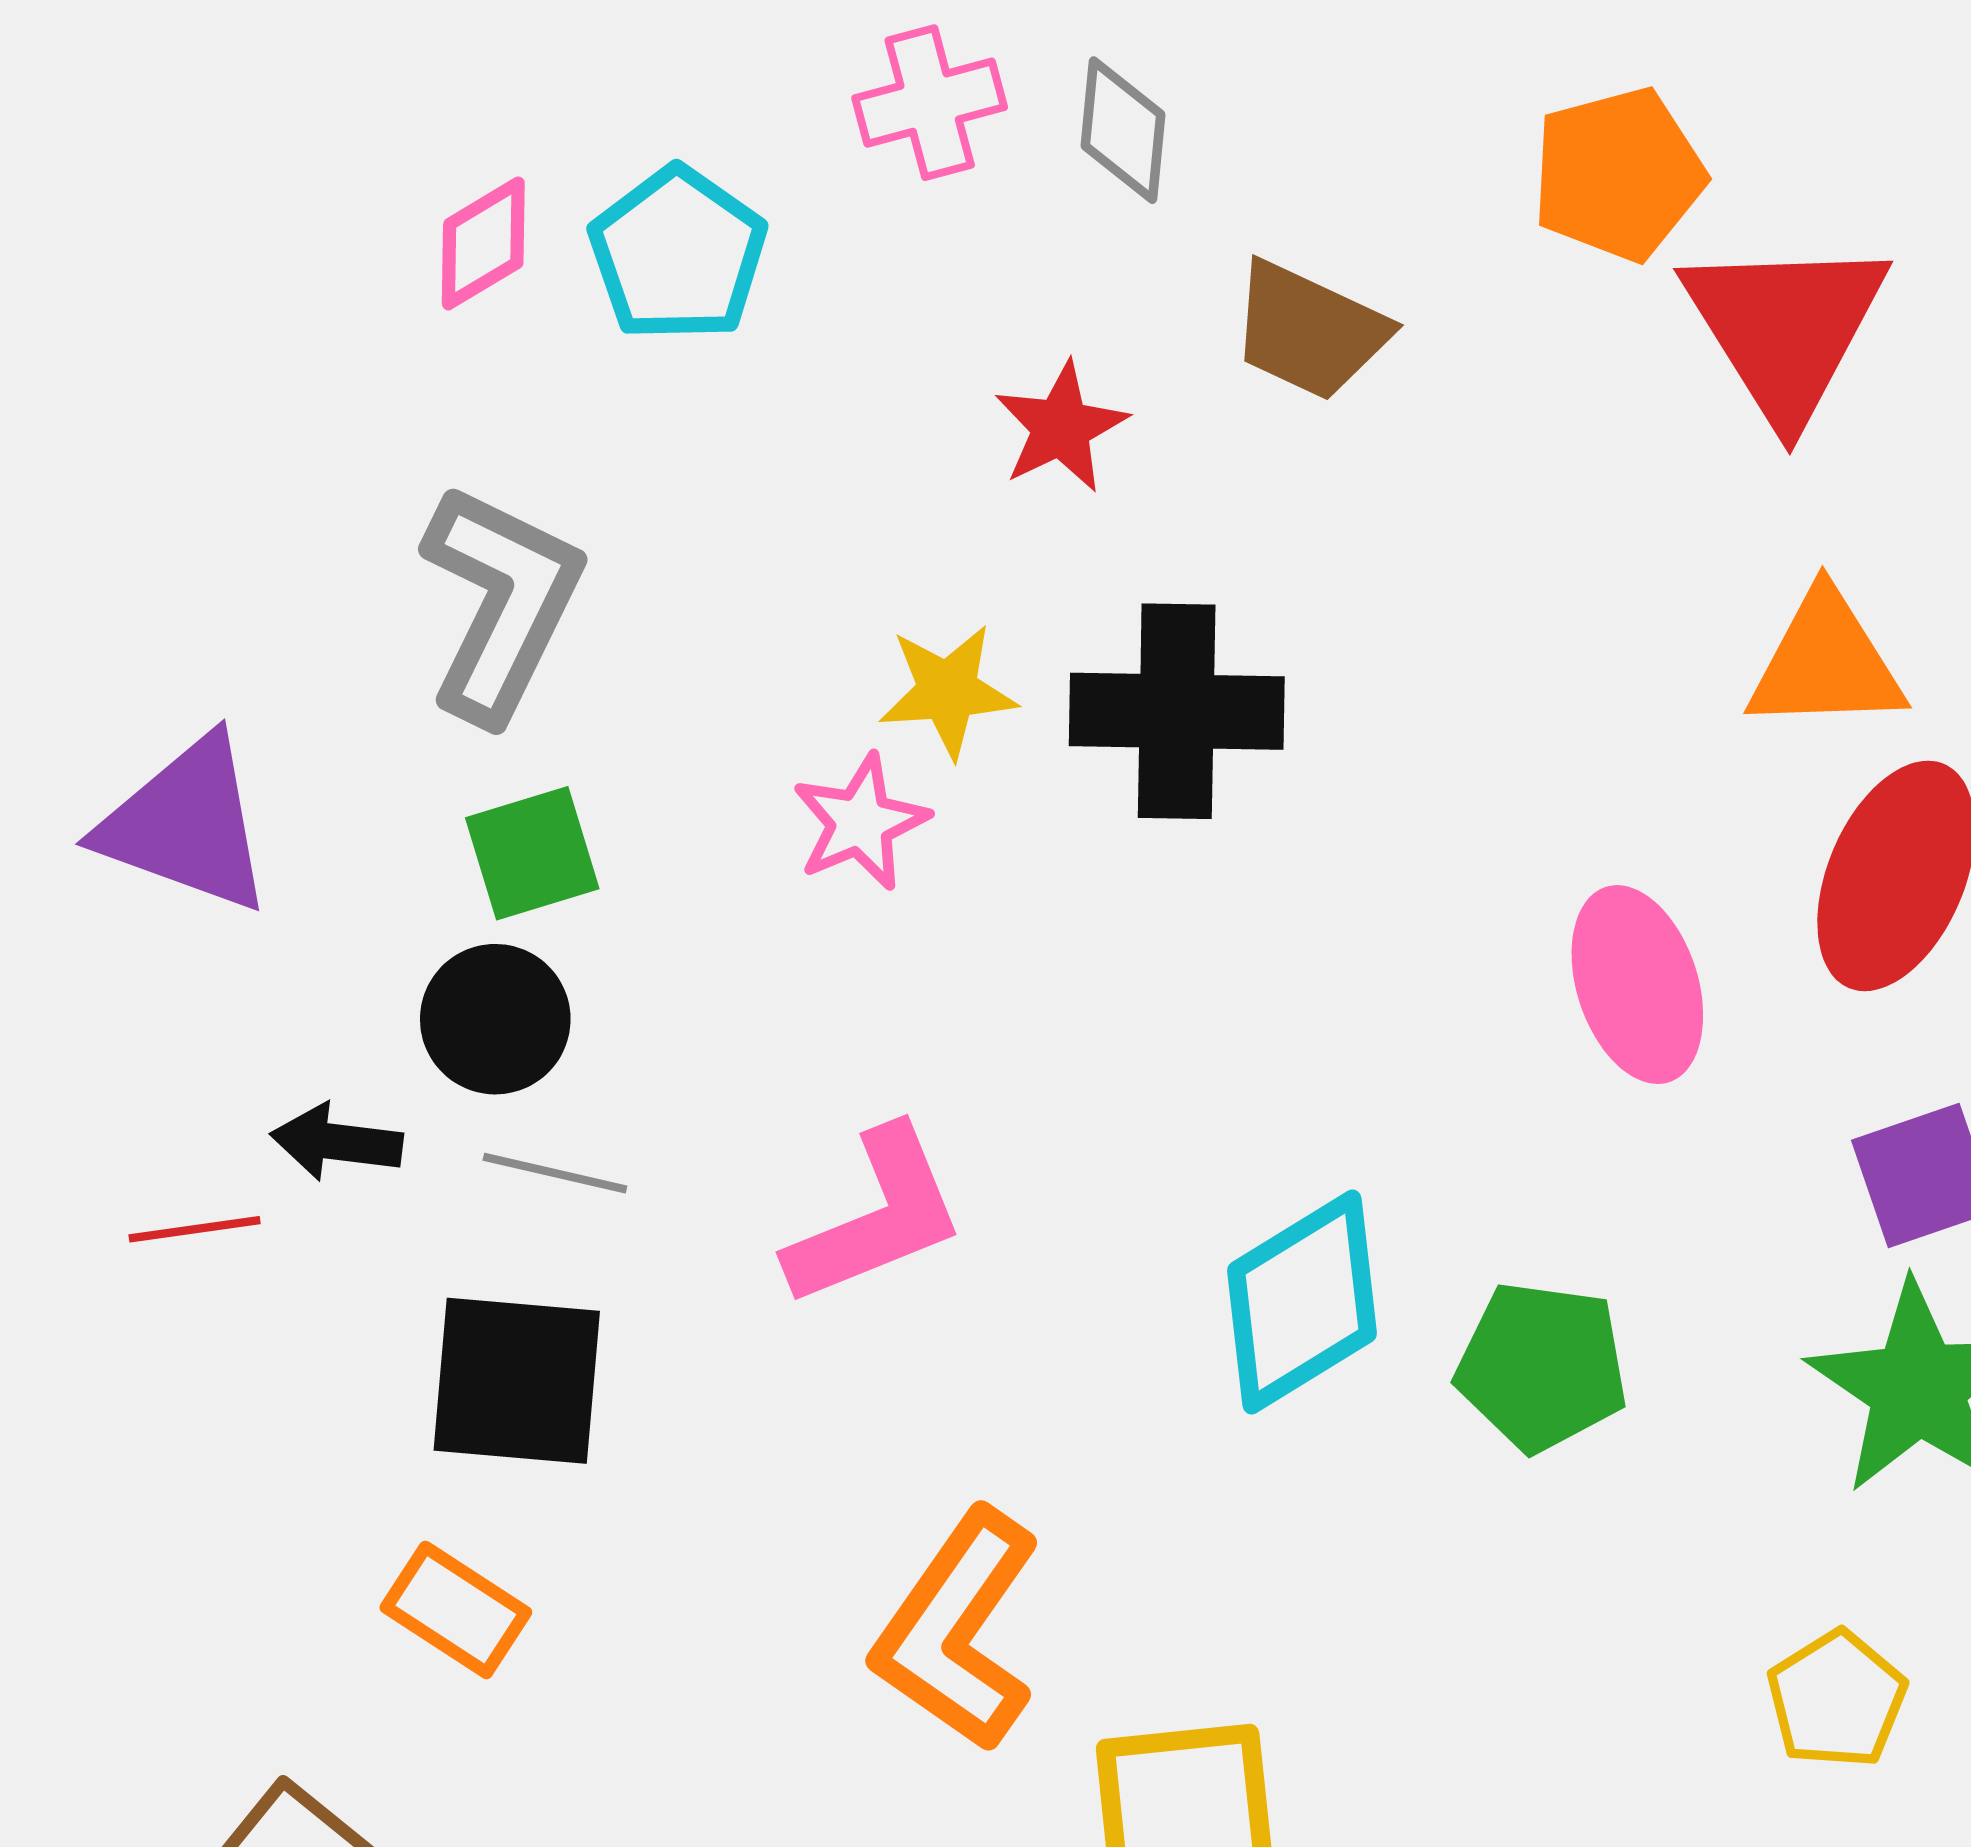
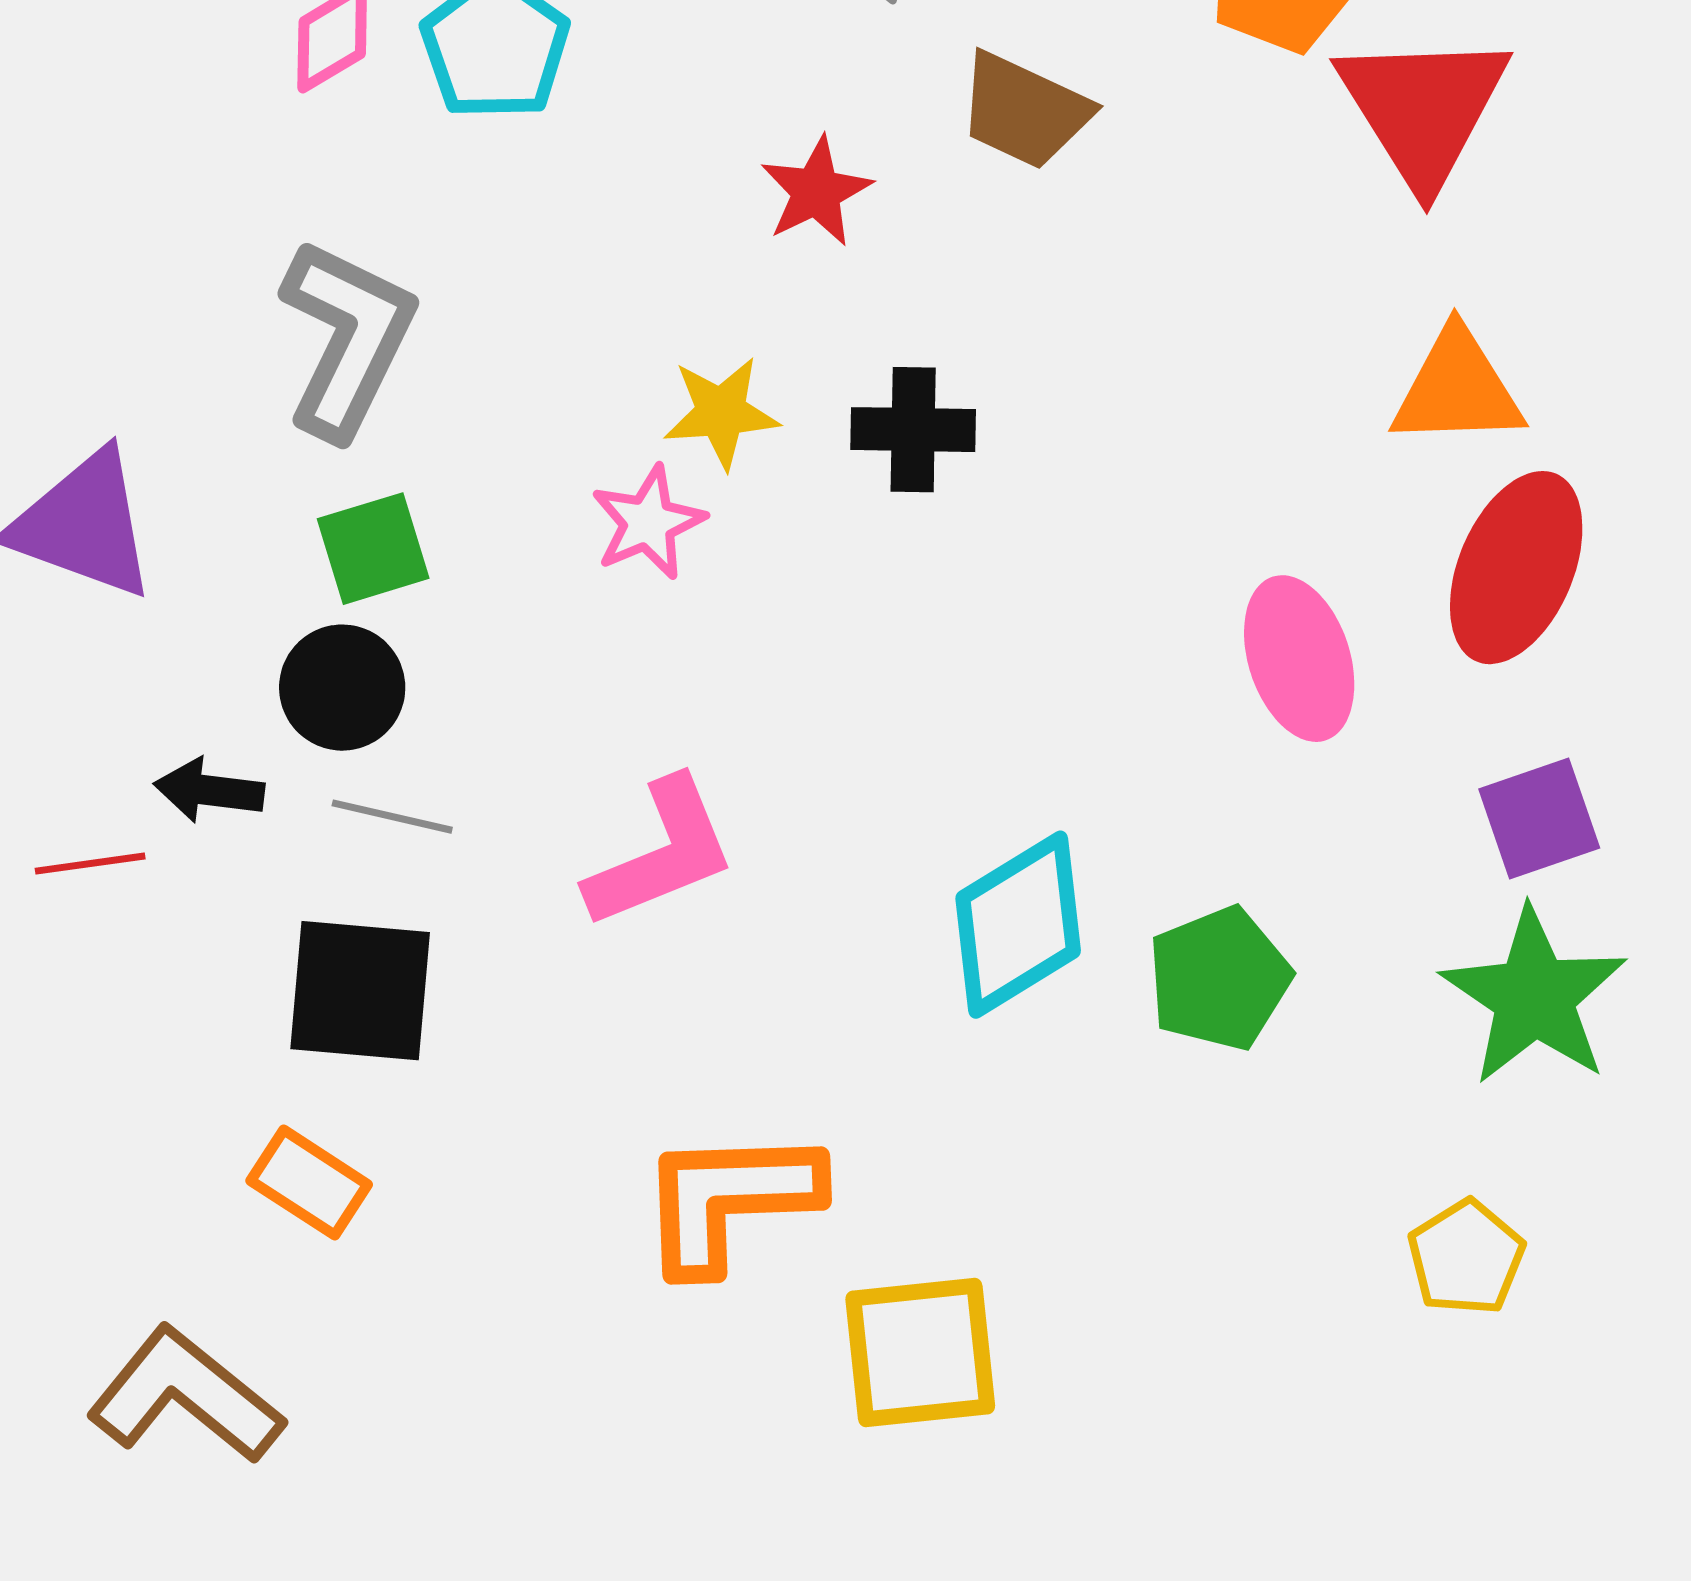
black cross: (1177, 711) -> (913, 430), size x0.7
green pentagon: (1542, 1366) -> (1219, 979), turned -30
orange L-shape: (957, 1630) -> (729, 1200), turned 53

